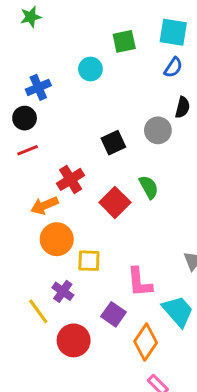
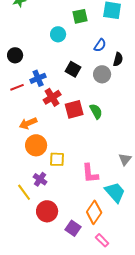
blue semicircle: (173, 67) -> (100, 45), moved
blue cross: (38, 87) -> (38, 78), moved
black circle: (25, 118) -> (15, 55), moved
black square: (113, 143) -> (73, 69), moved, turned -35
red cross: (71, 179) -> (52, 97), moved
red square: (115, 202) -> (74, 109), moved, turned 30
purple square: (113, 314) -> (73, 228), moved

